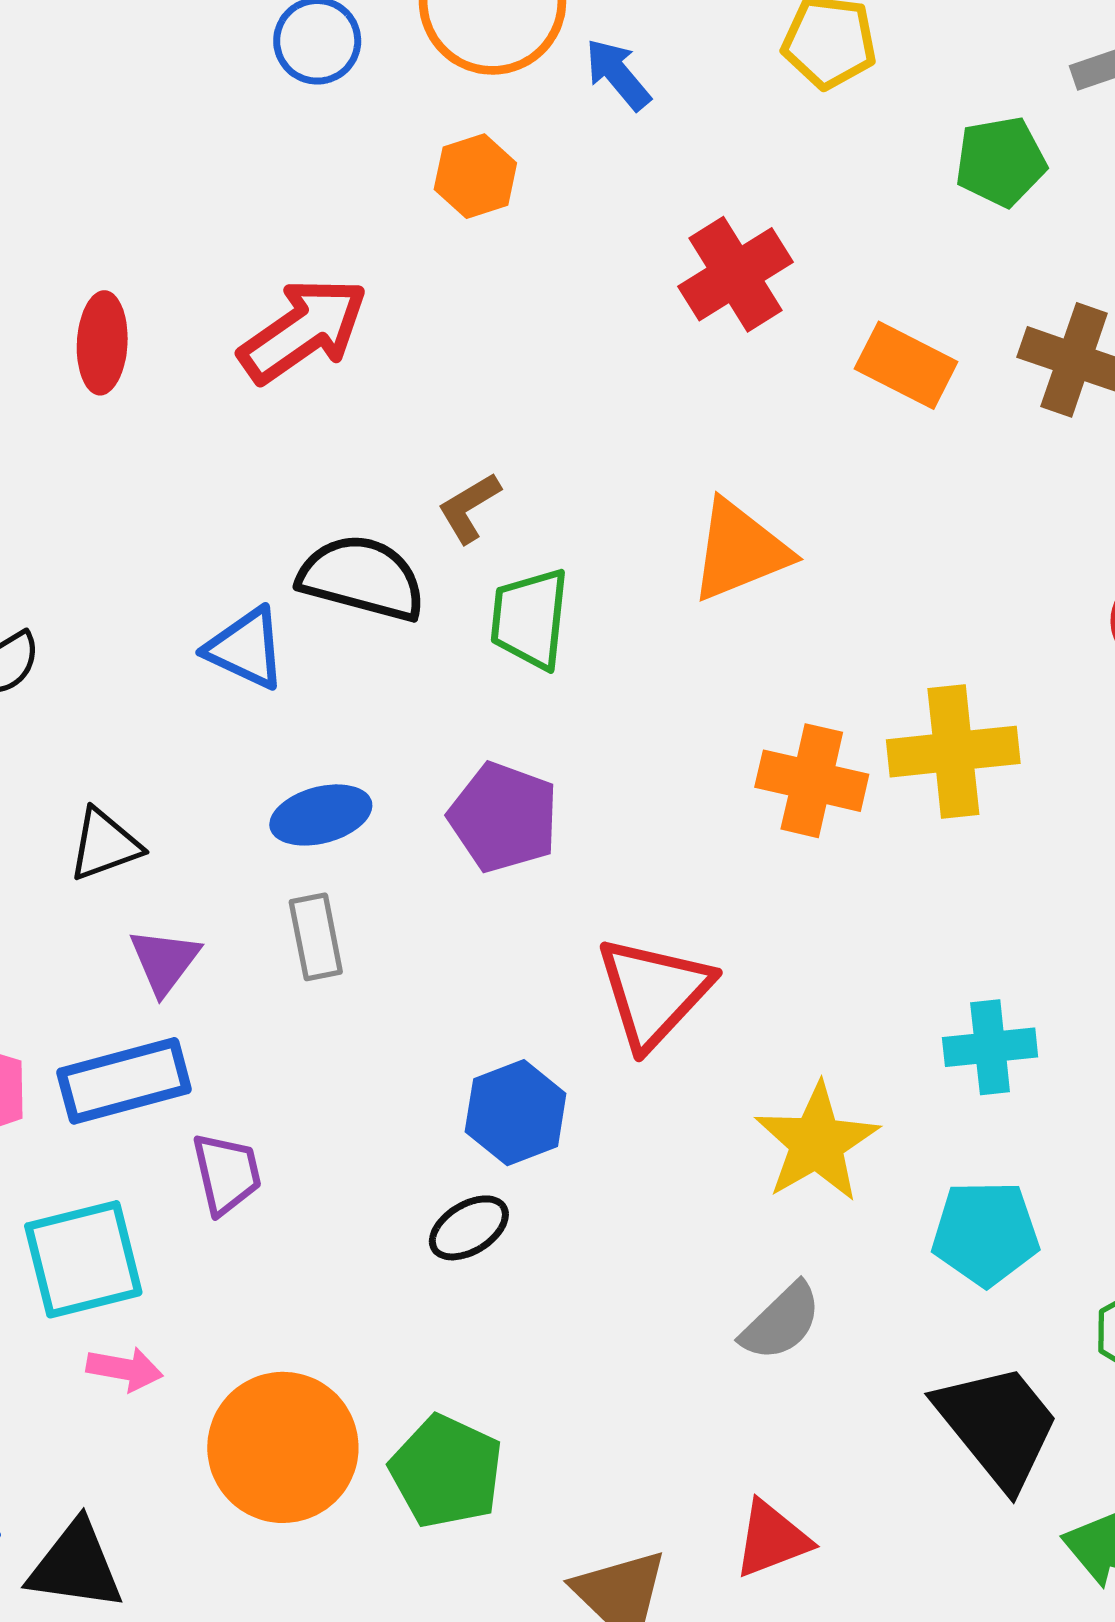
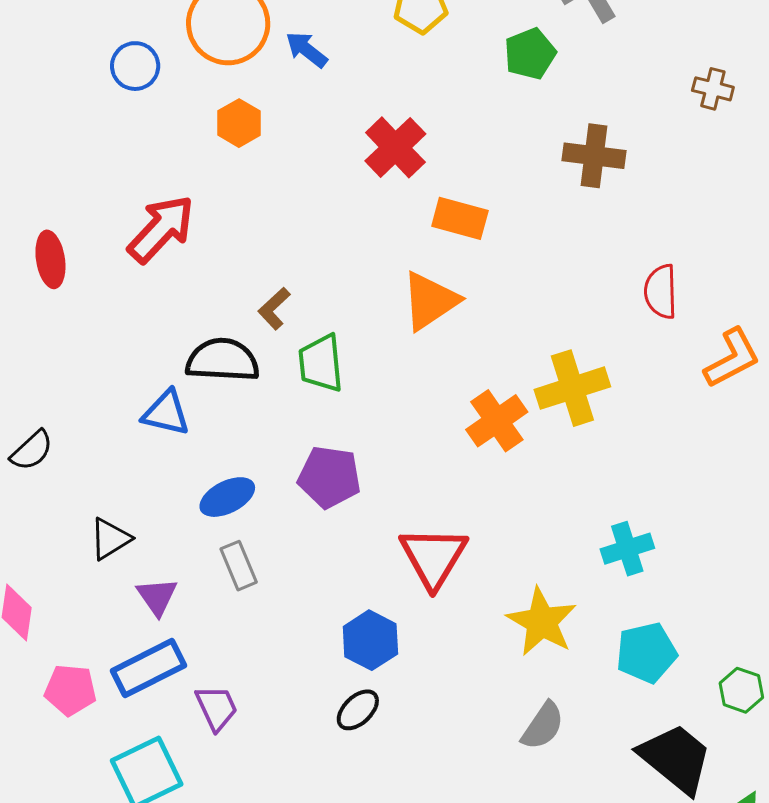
orange rectangle: (906, 365) -> (460, 218), moved
orange cross: (812, 781) -> (497, 421), turned -36

